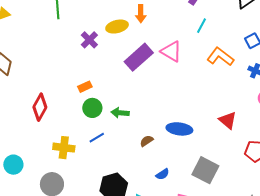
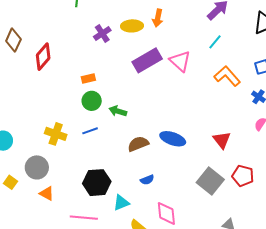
red diamond: (40, 107) -> (43, 57), moved
brown semicircle: (147, 141) -> (138, 144), size x1.5
gray square: (205, 170) -> (210, 181), moved

